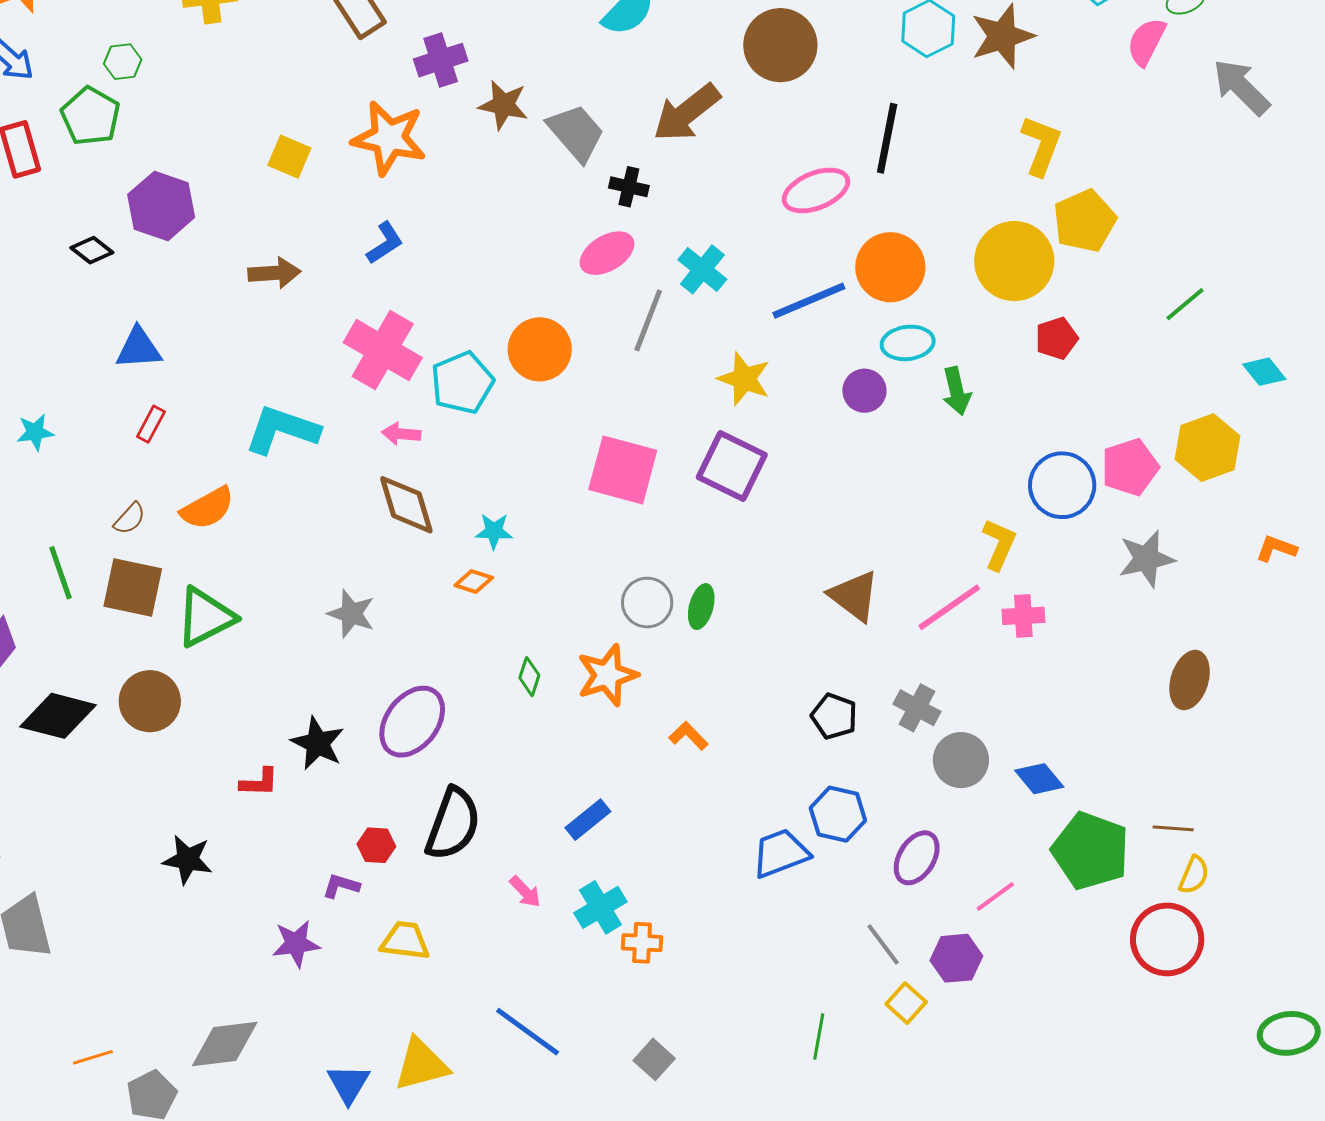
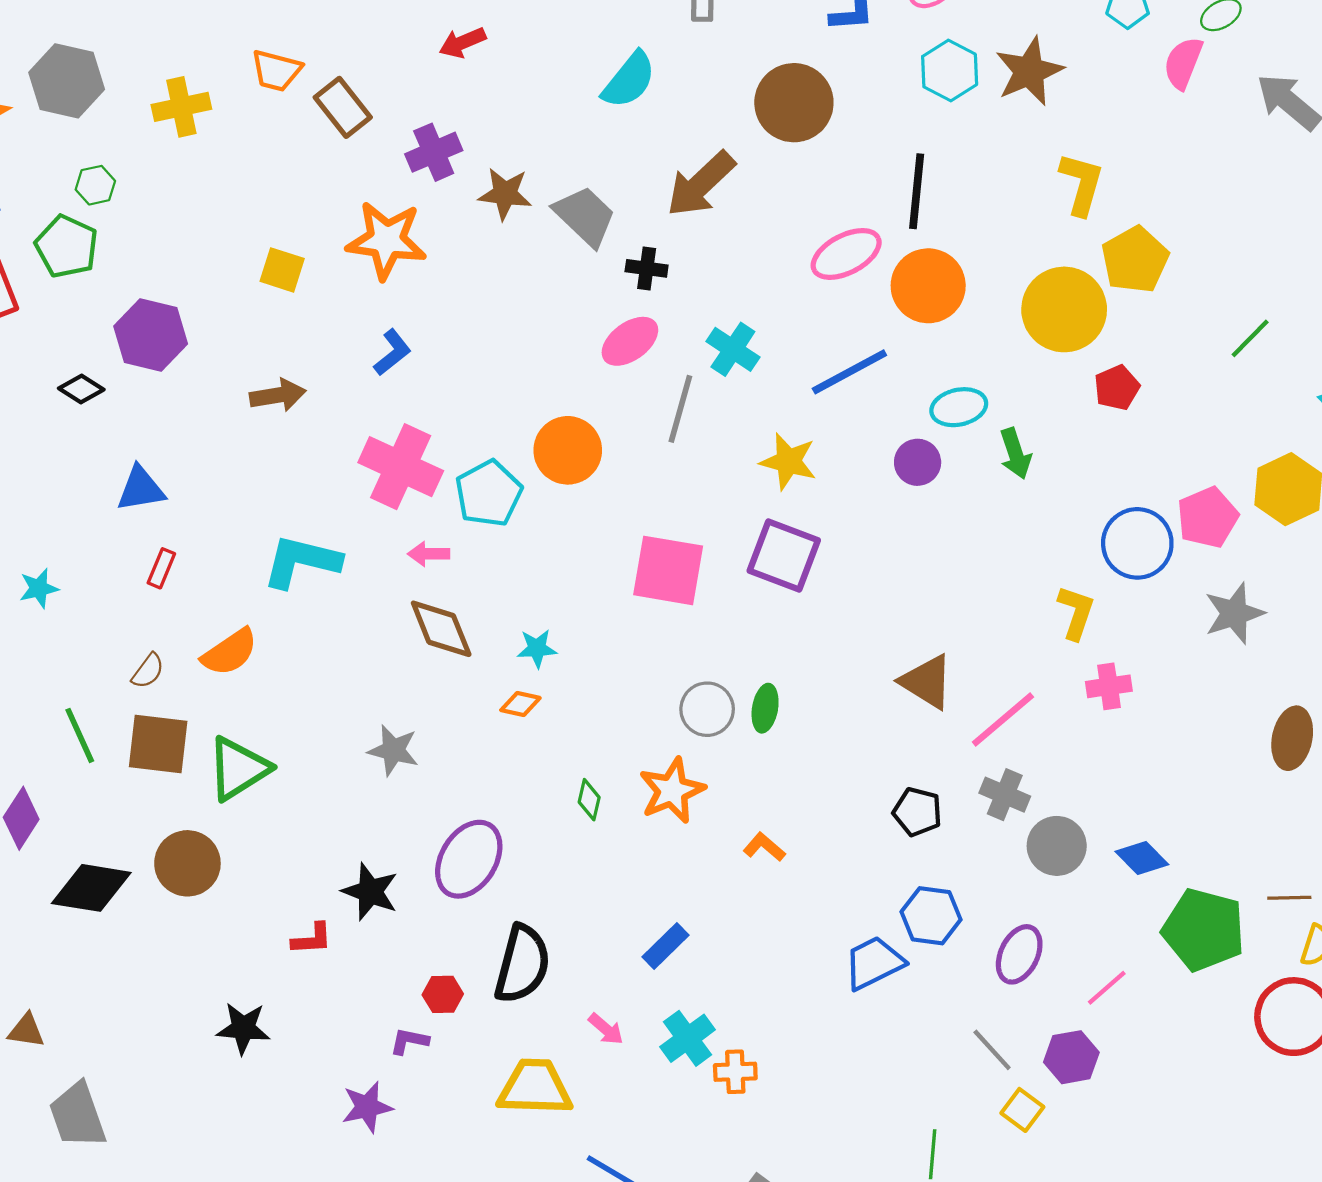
orange circle: (890, 267) -> (928, 286), moved
pink line: (949, 607) -> (1003, 720), moved
yellow trapezoid: (405, 941) -> (535, 1087), moved, size x1.4

